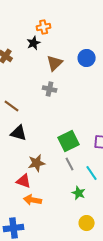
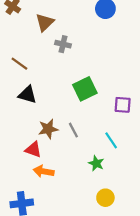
brown triangle: (55, 63) -> (45, 22), moved
green square: (69, 141) -> (85, 89), moved
gray line: (70, 164) -> (73, 130), moved

